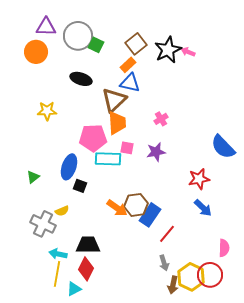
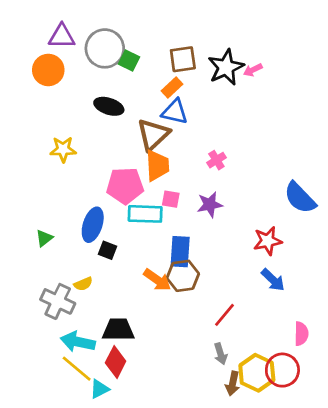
brown square: (136, 44) -> (183, 59), turned 30
pink arrow: (188, 52) -> (253, 70), turned -48
blue rectangle: (150, 215) -> (180, 252), moved, turned -30
cyan arrow: (58, 254) -> (78, 342), size x1.4
yellow line: (57, 274) -> (77, 369), turned -60

